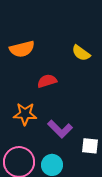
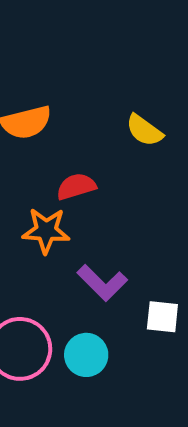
orange star: (25, 114) -> (46, 231), moved

